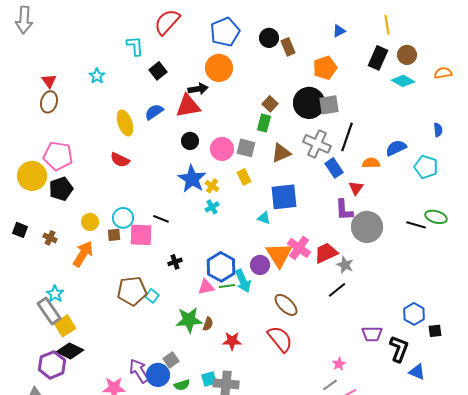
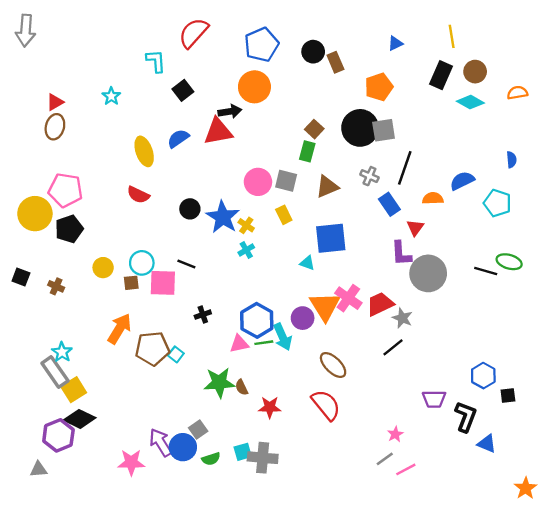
red triangle: (49, 81) -> (55, 102), turned 35
black circle: (190, 141) -> (190, 209), moved
gray cross: (317, 144) -> (369, 176), size x0.6
orange arrow: (83, 254) -> (119, 329), moved
brown semicircle: (208, 324) -> (242, 387), turned 136

